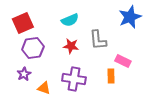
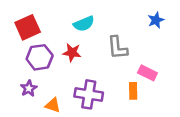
blue star: (130, 17) -> (156, 20), size x0.6
red star: (71, 46) -> (72, 53), moved

